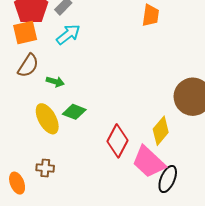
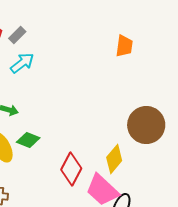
orange trapezoid: (151, 15) -> (124, 46), moved

